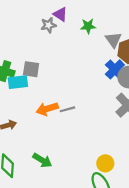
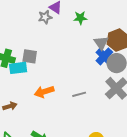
gray triangle: (113, 40) -> (101, 43), moved
gray line: (67, 109) -> (79, 94), moved

